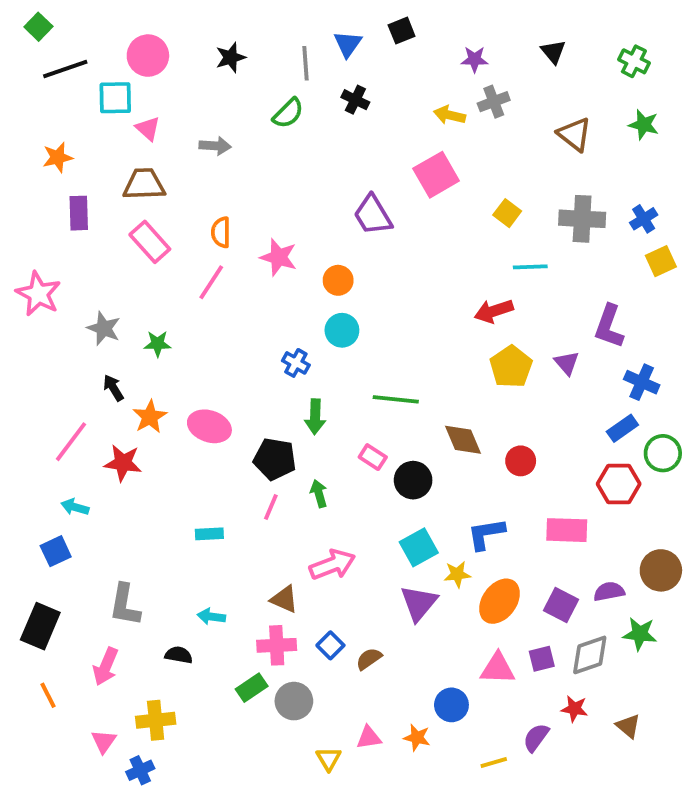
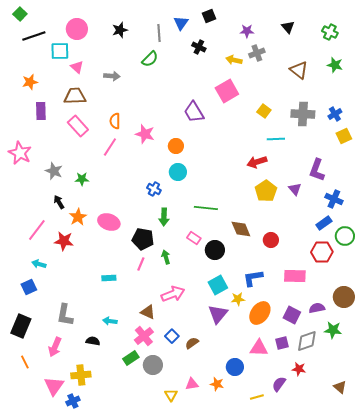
black cross: (355, 100) -> (199, 47), moved
pink cross: (277, 645) -> (144, 336), turned -36
brown triangle: (628, 726) -> (340, 387), moved
pink triangle: (104, 741) -> (54, 386), size x1.5

